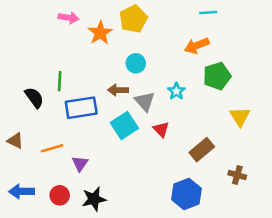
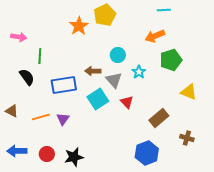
pink arrow: (69, 18) -> (19, 37), moved
cyan circle: (136, 63) -> (118, 55), moved
green line: (60, 81) -> (40, 56), moved
yellow triangle: (240, 117) -> (189, 92), turned -36
purple triangle: (80, 164) -> (63, 119), moved

